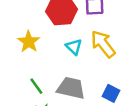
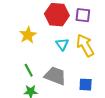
blue square: (111, 93) -> (86, 85), turned -32

